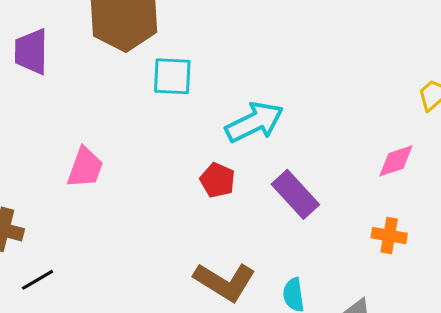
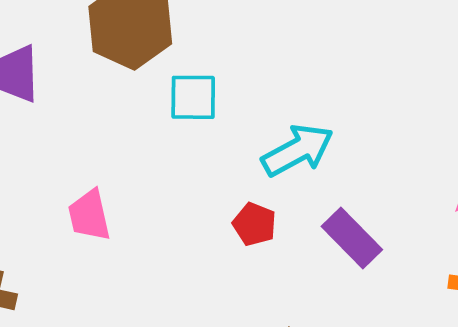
pink trapezoid: (85, 168) -> (89, 215), turned 150

